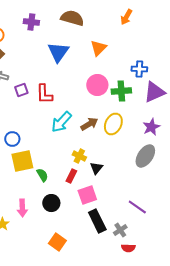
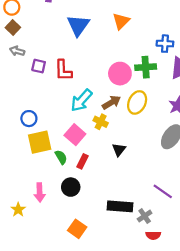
pink circle: (97, 85) -> (120, 74), moved
purple square: (21, 90) -> (39, 66), turned 32
yellow cross: (79, 156) -> (101, 122), moved
red rectangle: (71, 176) -> (82, 161), moved
pink square: (87, 195) -> (75, 135), moved, turned -30
black rectangle: (97, 221) -> (120, 206), turned -60

